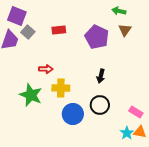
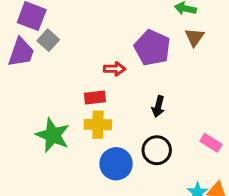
red rectangle: (59, 30) -> (95, 97), moved
red arrow: (46, 69) -> (115, 69), moved
pink rectangle: (136, 112) -> (211, 143), moved

